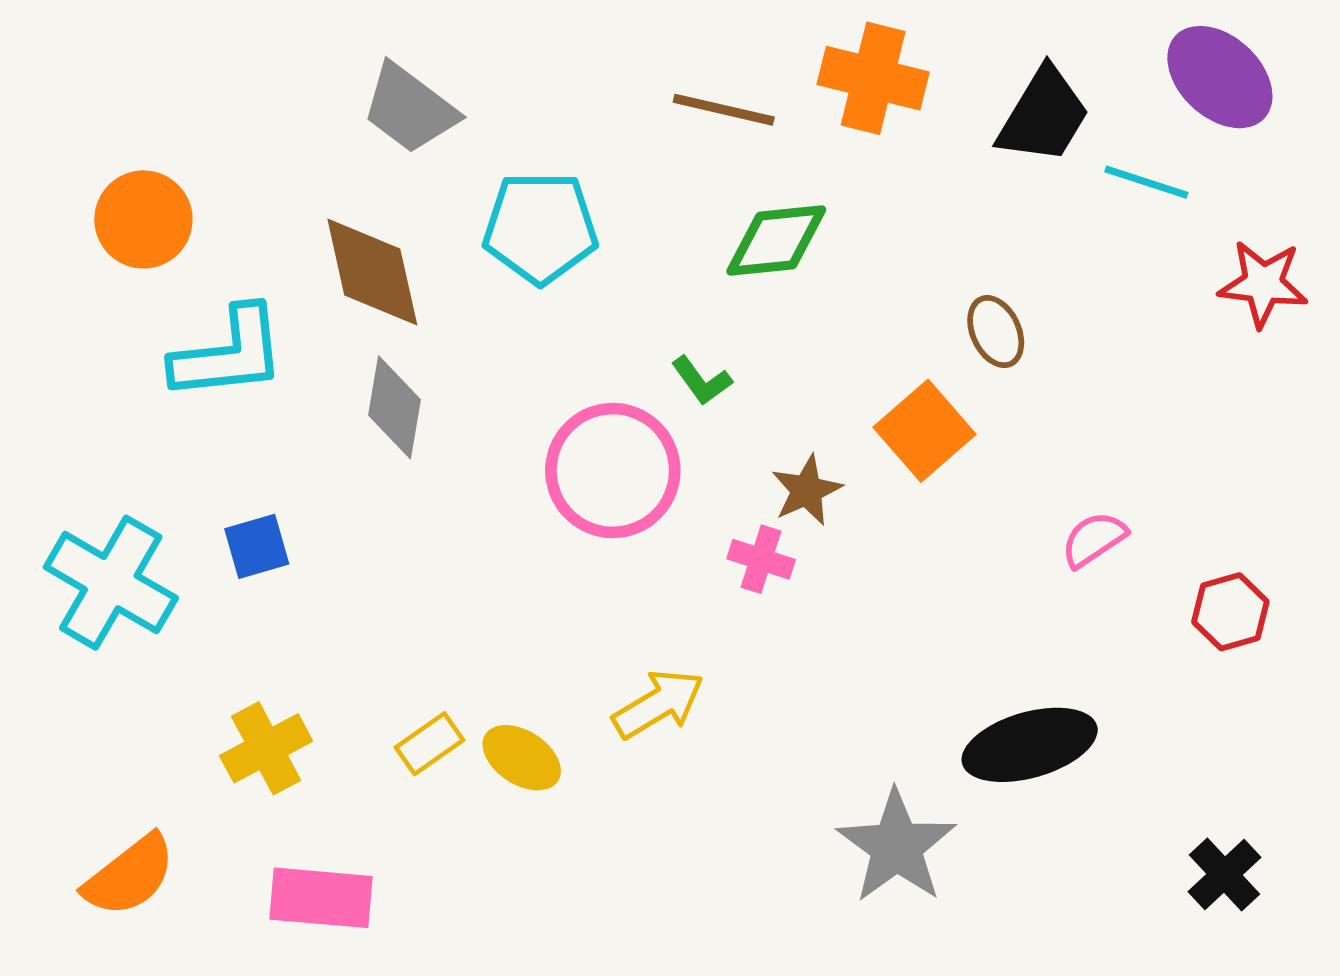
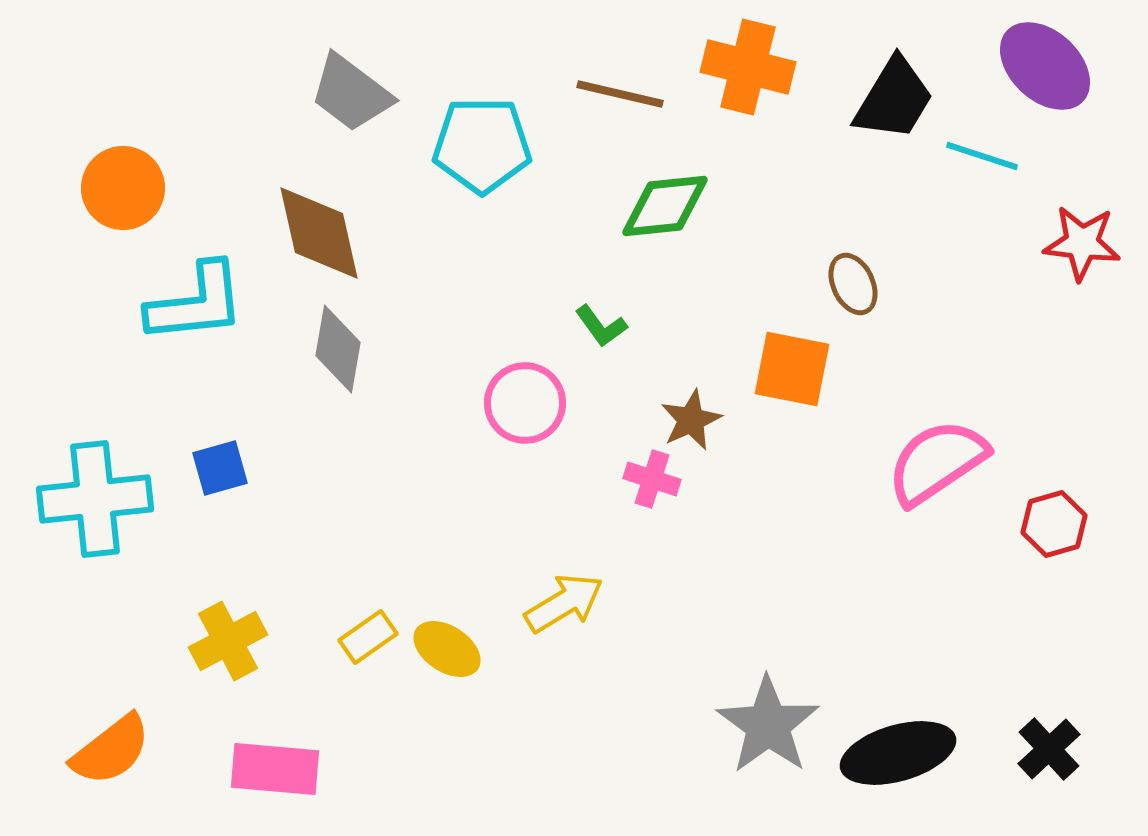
cyan pentagon: (540, 228) -> (482, 145), moved
orange square: (925, 431) -> (792, 369), turned -38
pink circle: (613, 470) -> (525, 403), size x0.7
pink semicircle: (1094, 539) -> (937, 462), size x1.8
cyan cross: (111, 583) -> (95, 499), turned -36
black ellipse: (1030, 745) -> (898, 753), moved

